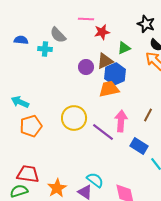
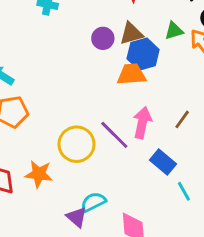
green triangle: (124, 48) -> (174, 31), moved
yellow circle: (74, 118) -> (76, 144), moved
cyan semicircle: (95, 180) -> (93, 202), turned -72
orange star: (57, 188) -> (39, 174), moved, turned 30

